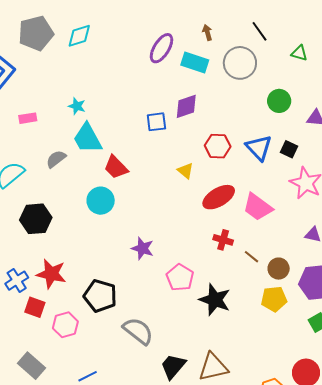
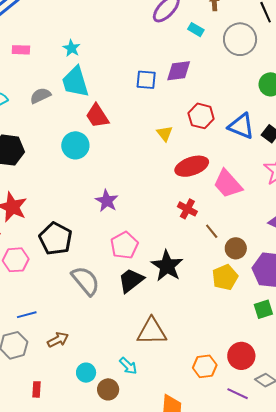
cyan rectangle: (195, 63) -> (196, 30), size x0.6
blue triangle: (259, 148) -> (241, 126), turned -36
pink pentagon: (180, 277) -> (124, 245), moved
yellow pentagon: (274, 299) -> (225, 277), turned -30
black trapezoid: (173, 366) -> (131, 280), moved

